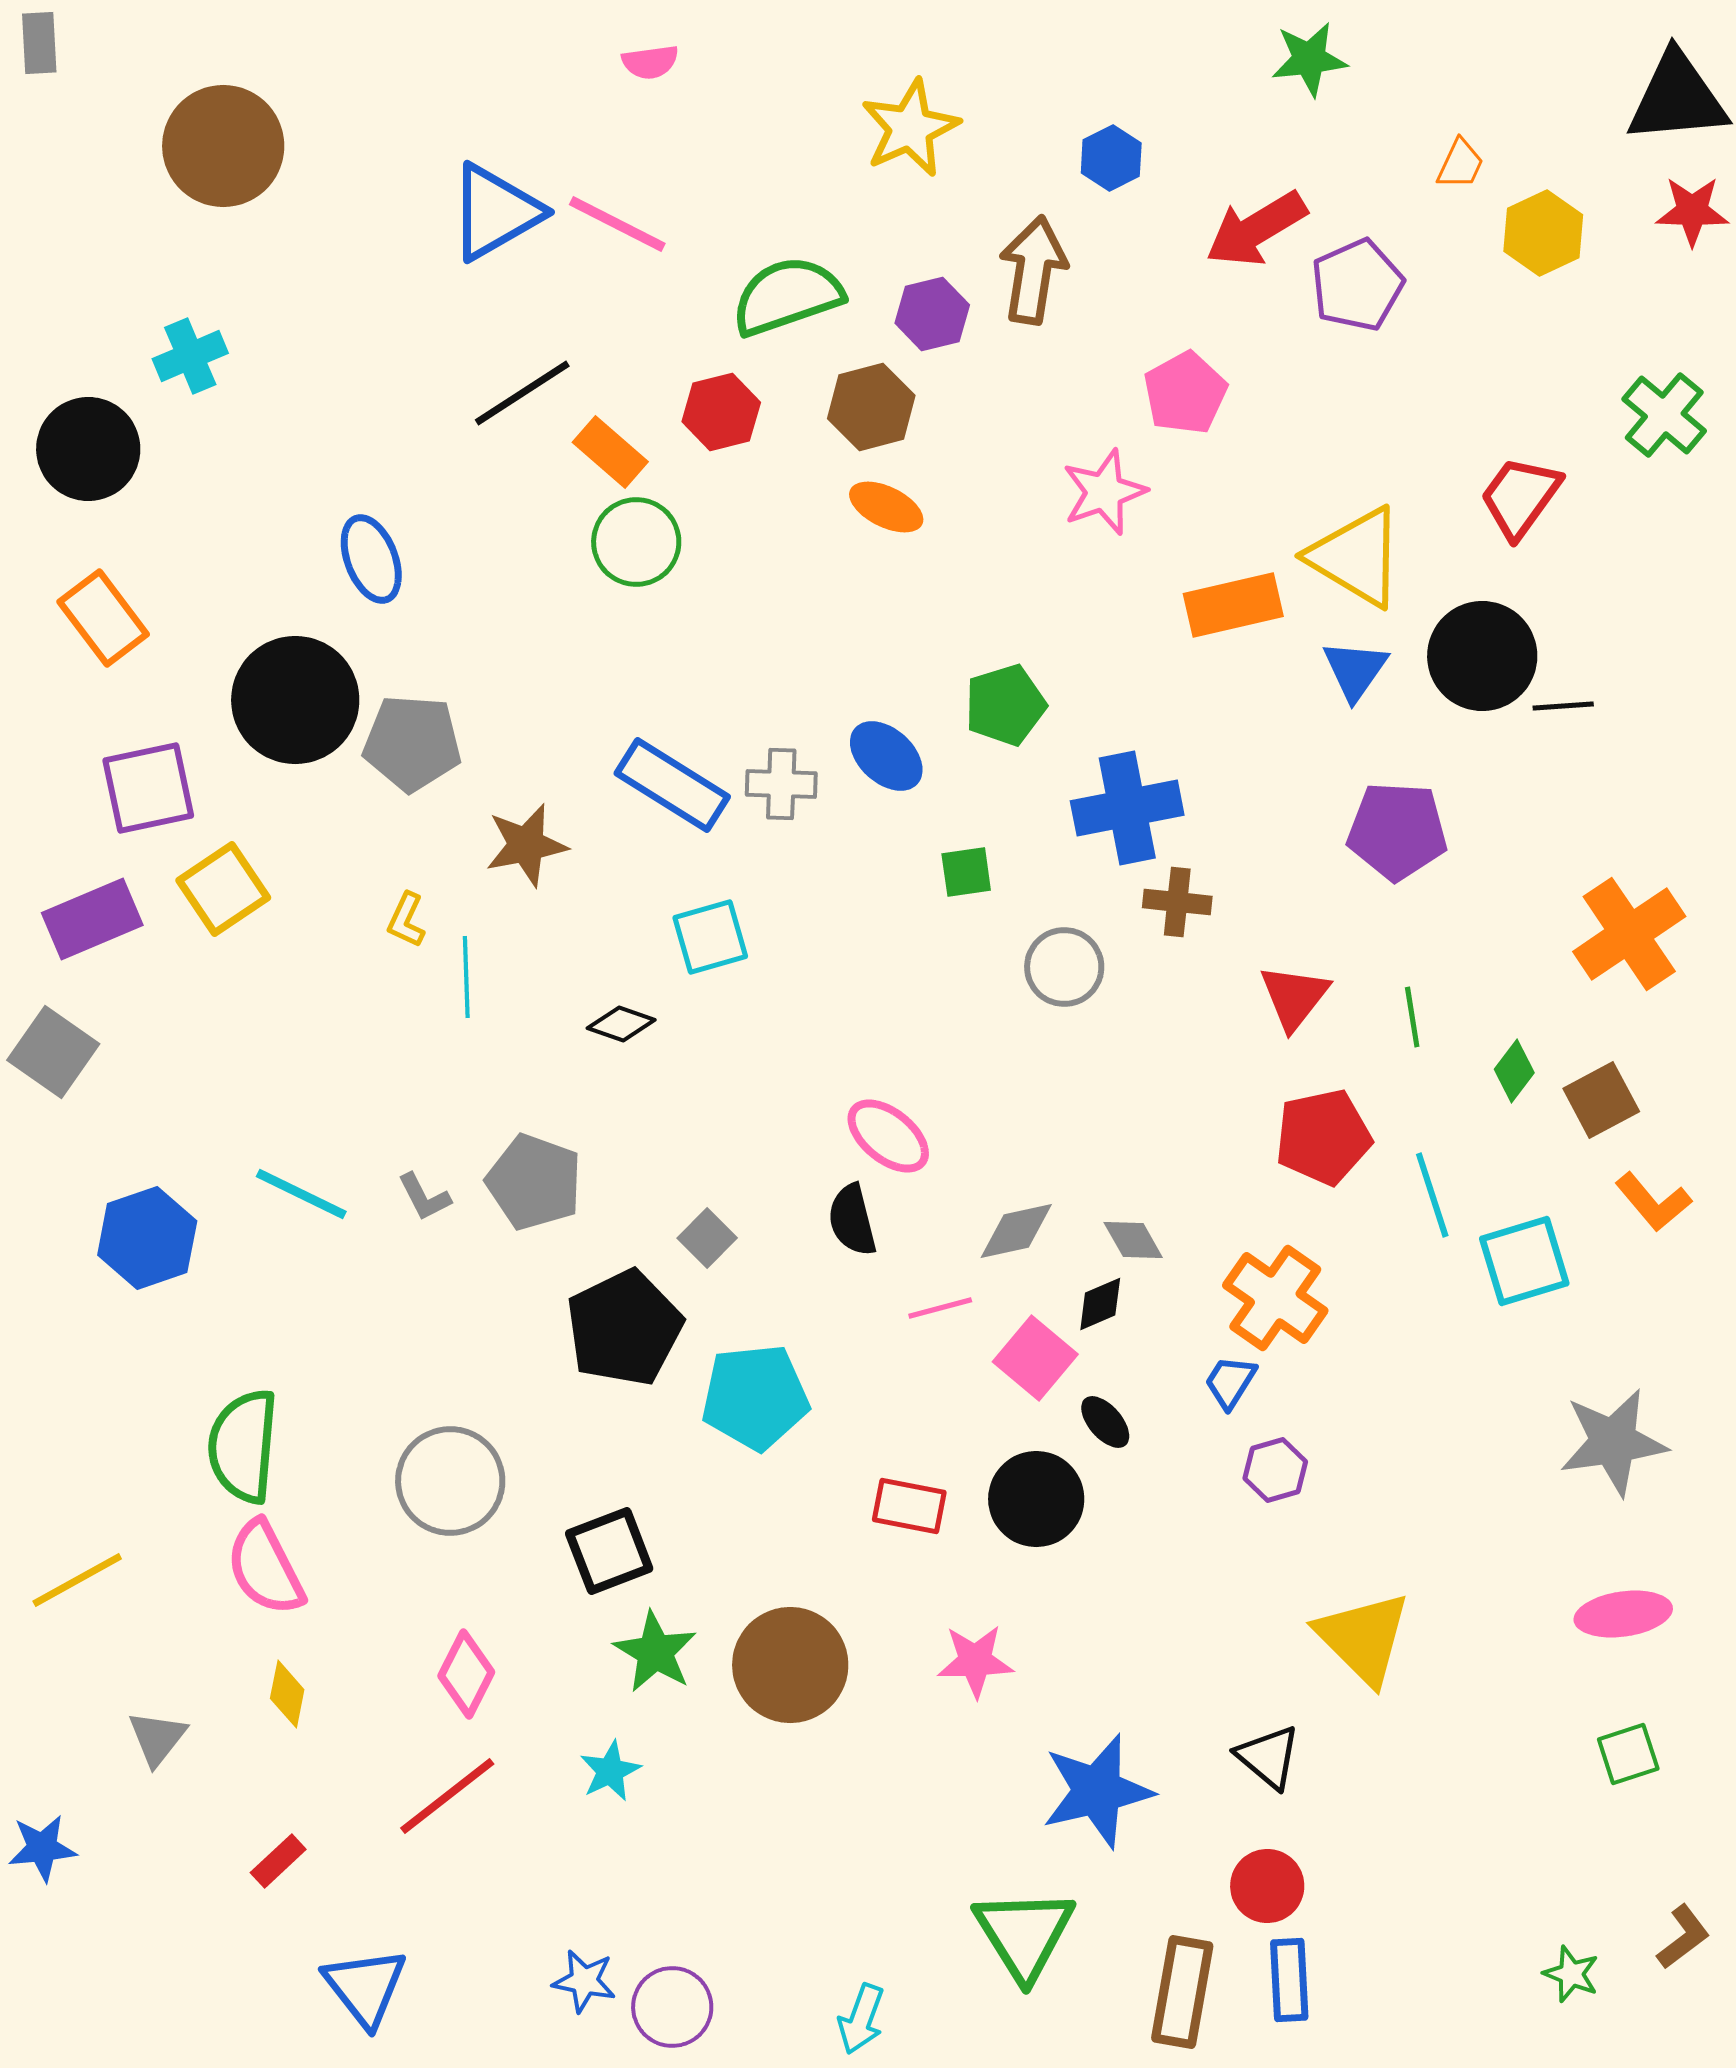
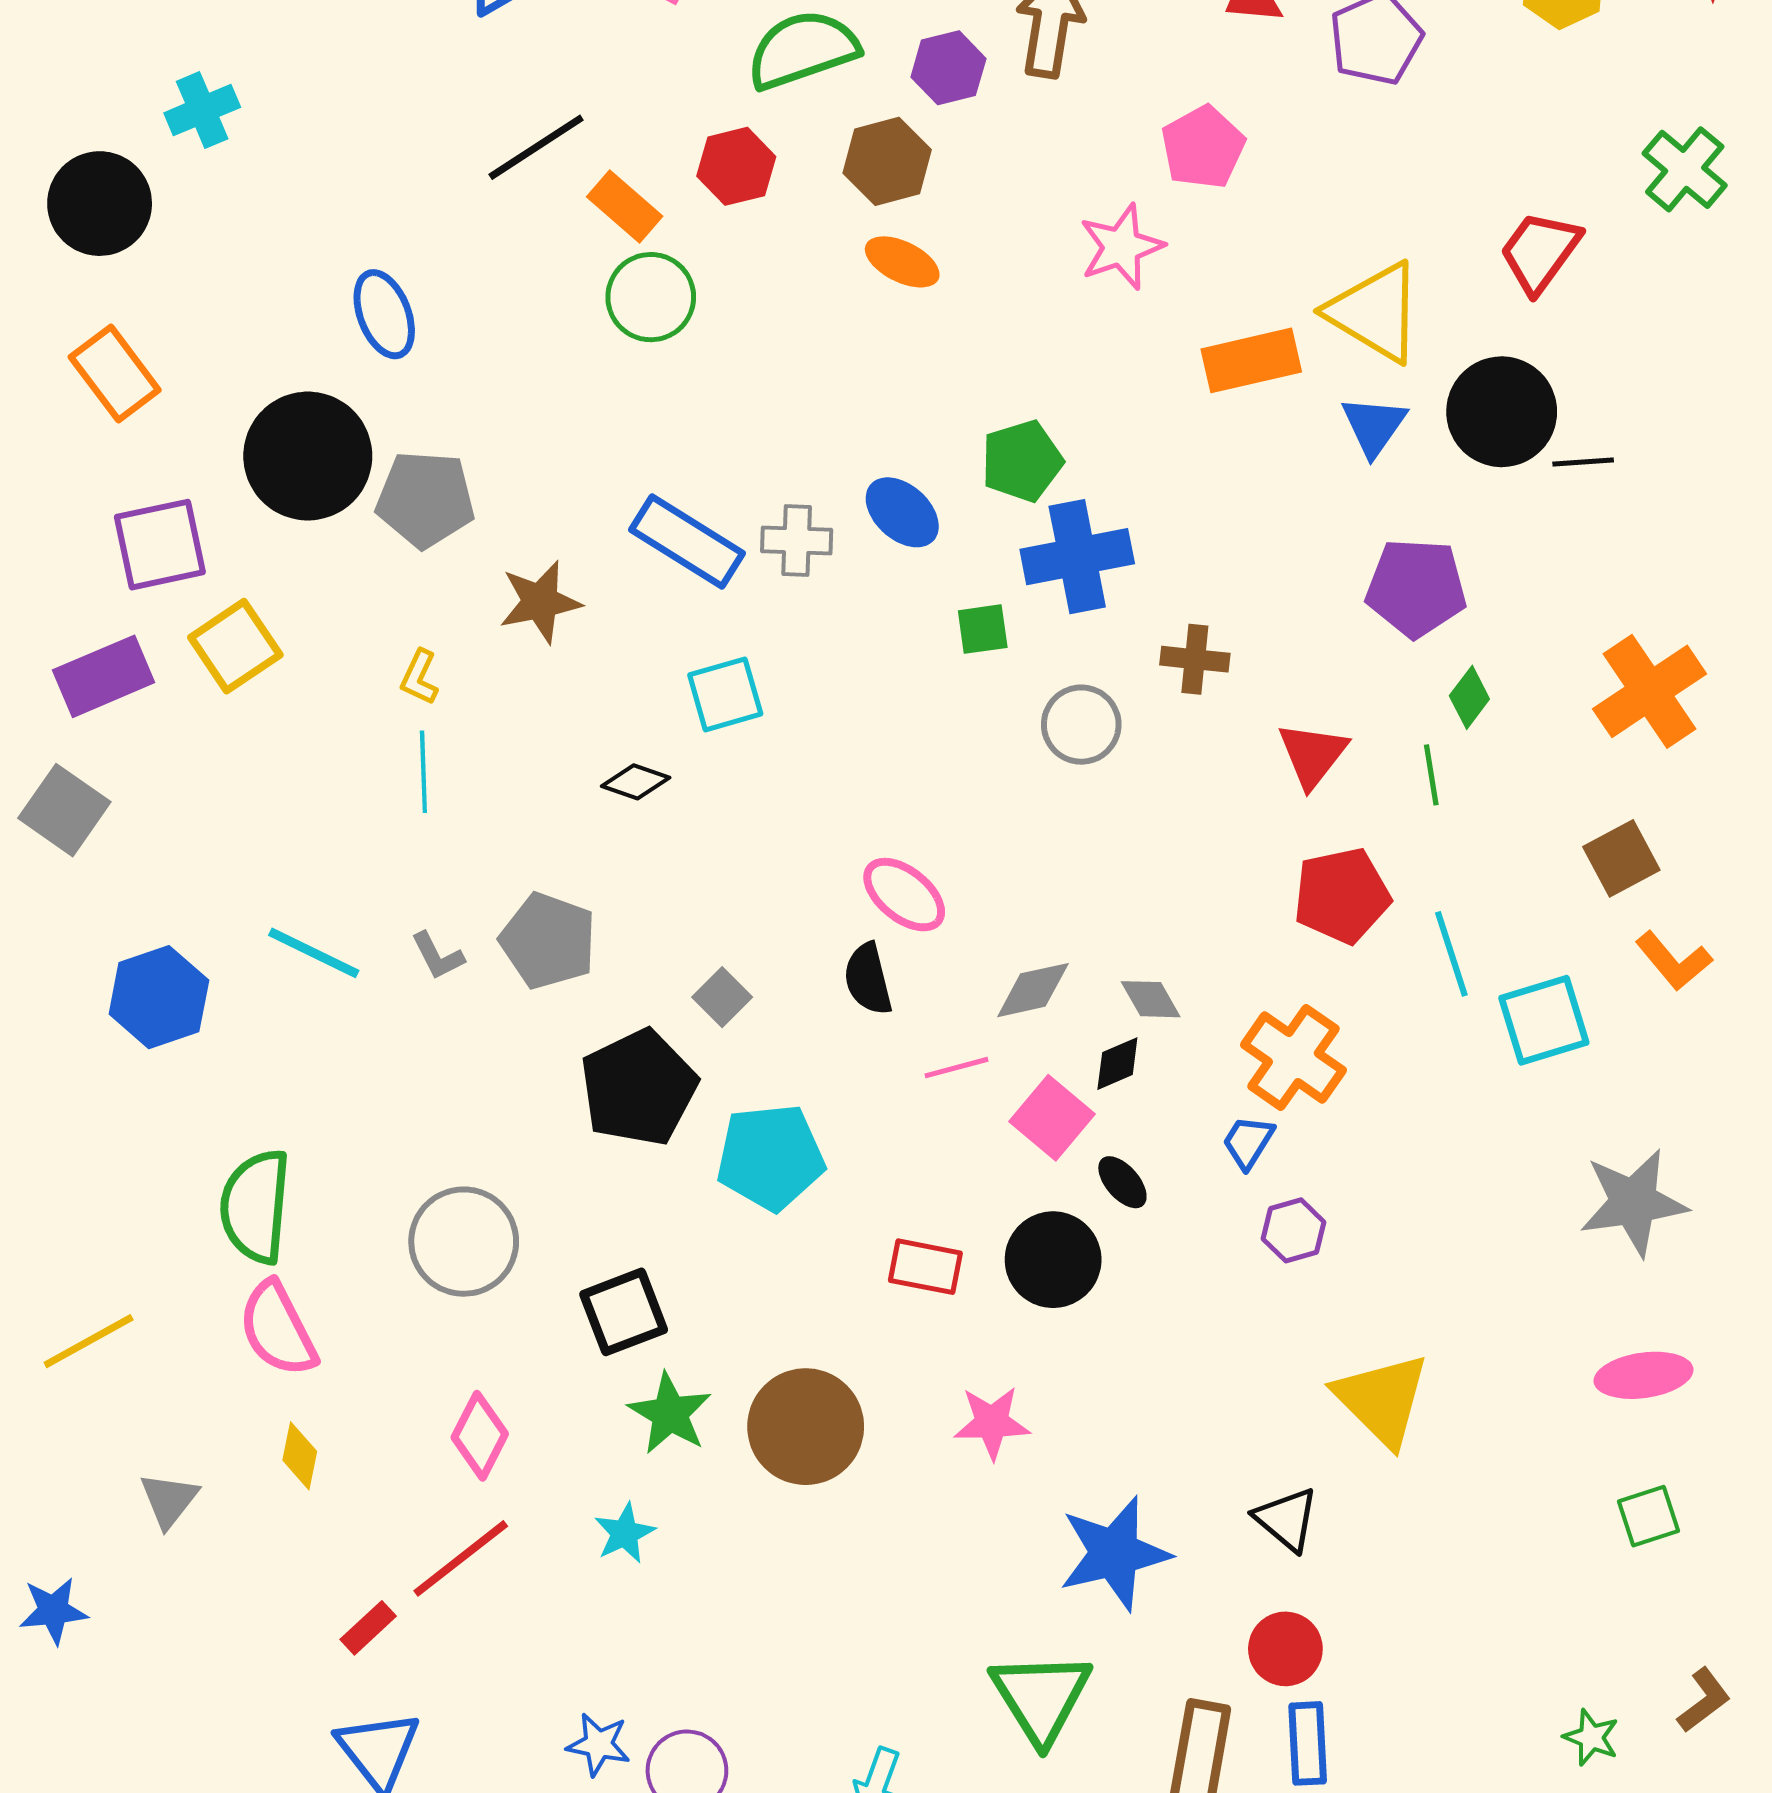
blue cross: (1127, 808) -> (1077, 557), moved
cyan line: (466, 977) -> (423, 772), moved
green diamond: (1514, 1071) -> (1469, 697), moved
red rectangle: (278, 1861) -> (368, 1628), moved

